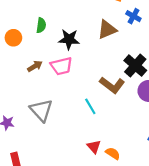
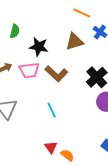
brown L-shape: (112, 85) -> (56, 74), moved

